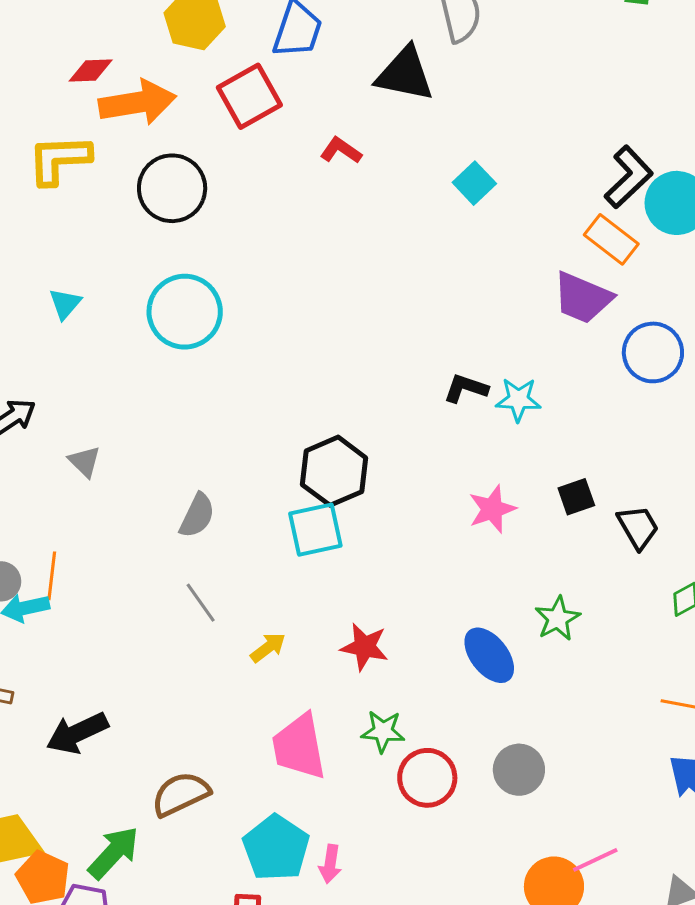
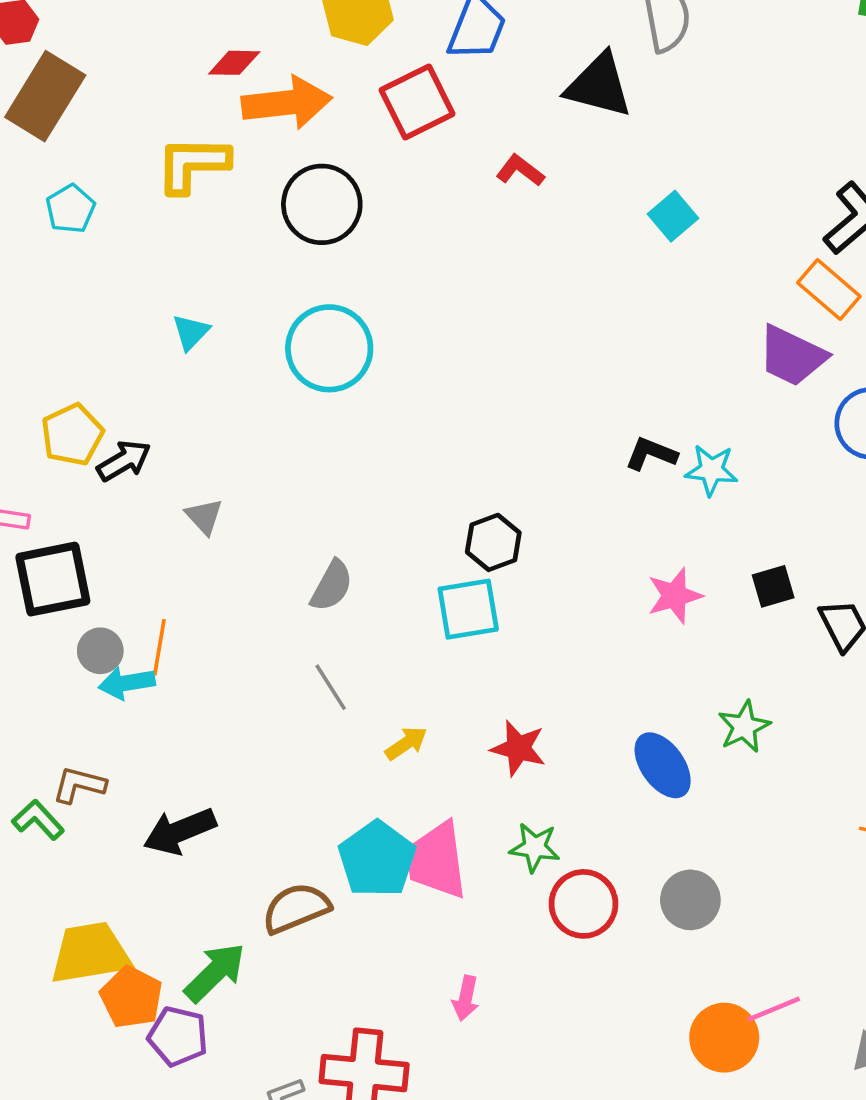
black hexagon: (334, 471) -> (493, 542), size x0.7
cyan pentagon: (276, 848) -> (377, 859), moved

